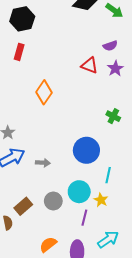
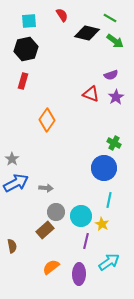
blue circle: (86, 150) -> (104, 168), moved
gray circle: (53, 201) -> (56, 212), moved
brown rectangle: (23, 206) -> (45, 230), moved

